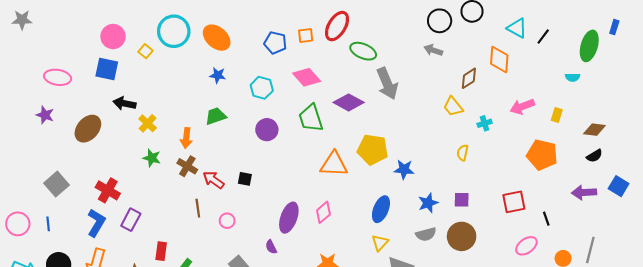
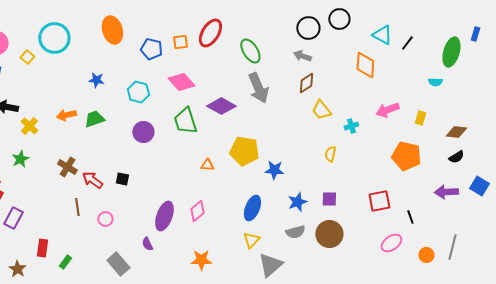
orange ellipse: (217, 38) -> (112, 30), moved, turned 32
green ellipse: (363, 51) -> (250, 51), moved, turned 35
brown diamond: (469, 78) -> (306, 83), moved
orange arrow: (186, 138) -> (66, 115), moved, turned 72
green star: (152, 158) -> (20, 159), moved, turned 30
orange triangle: (334, 164) -> (207, 165), size x0.5

